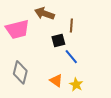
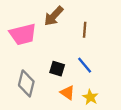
brown arrow: (44, 13) -> (54, 16), turned -66
black square: (58, 41) -> (57, 69), moved, turned 32

